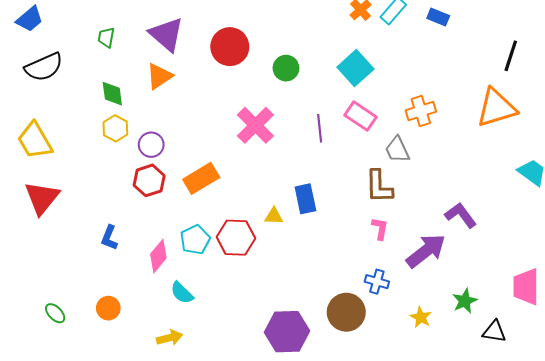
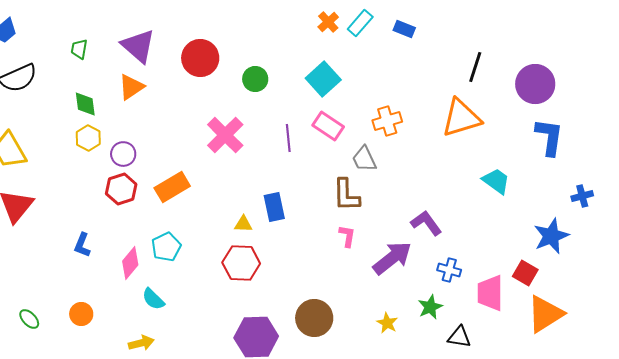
red hexagon: (236, 238) -> (241, 263), moved
blue cross: (377, 282) -> (449, 270), moved

